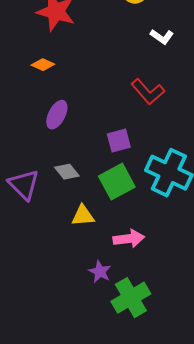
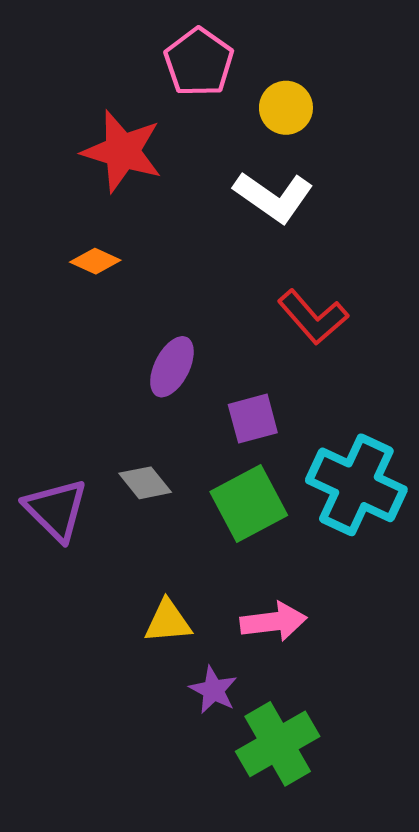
white L-shape: (162, 37) -> (274, 197), moved, size x1.6
purple ellipse: (57, 115) -> (172, 367), moved
yellow triangle: (83, 216) -> (168, 622), moved

